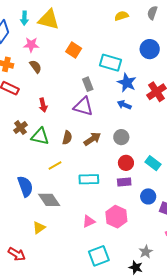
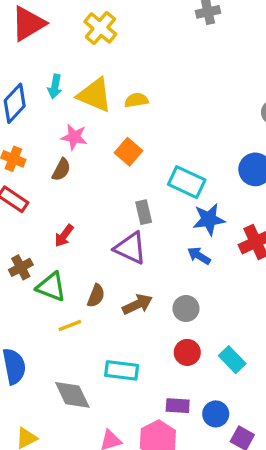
yellow semicircle: (121, 16) -> (136, 100), moved
pink star: (31, 45) -> (74, 137), moved
brown semicircle: (36, 66) -> (61, 170), turned 56
blue star: (127, 83) -> (209, 219), turned 30
red arrow: (43, 105) -> (64, 236), turned 40
yellow line: (55, 165) -> (70, 326), moved
purple rectangle: (124, 182) -> (178, 406), moved
gray diamond: (49, 200) -> (72, 395), moved

